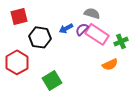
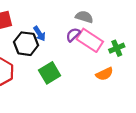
blue arrow: (66, 28) -> (39, 34), moved, turned -96
green square: (52, 80) -> (50, 73), moved

